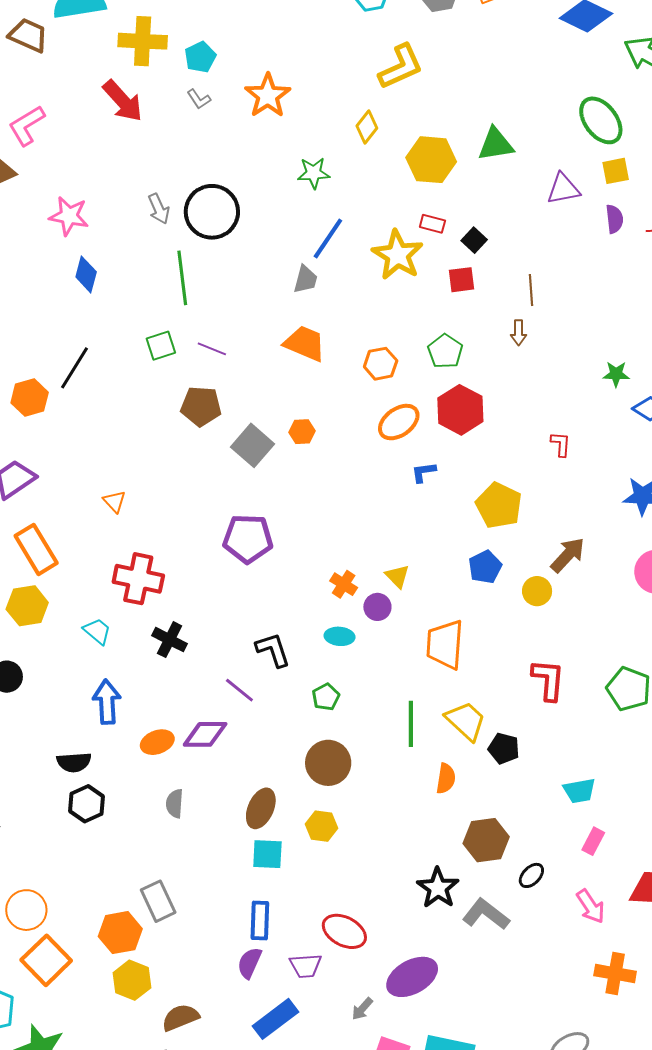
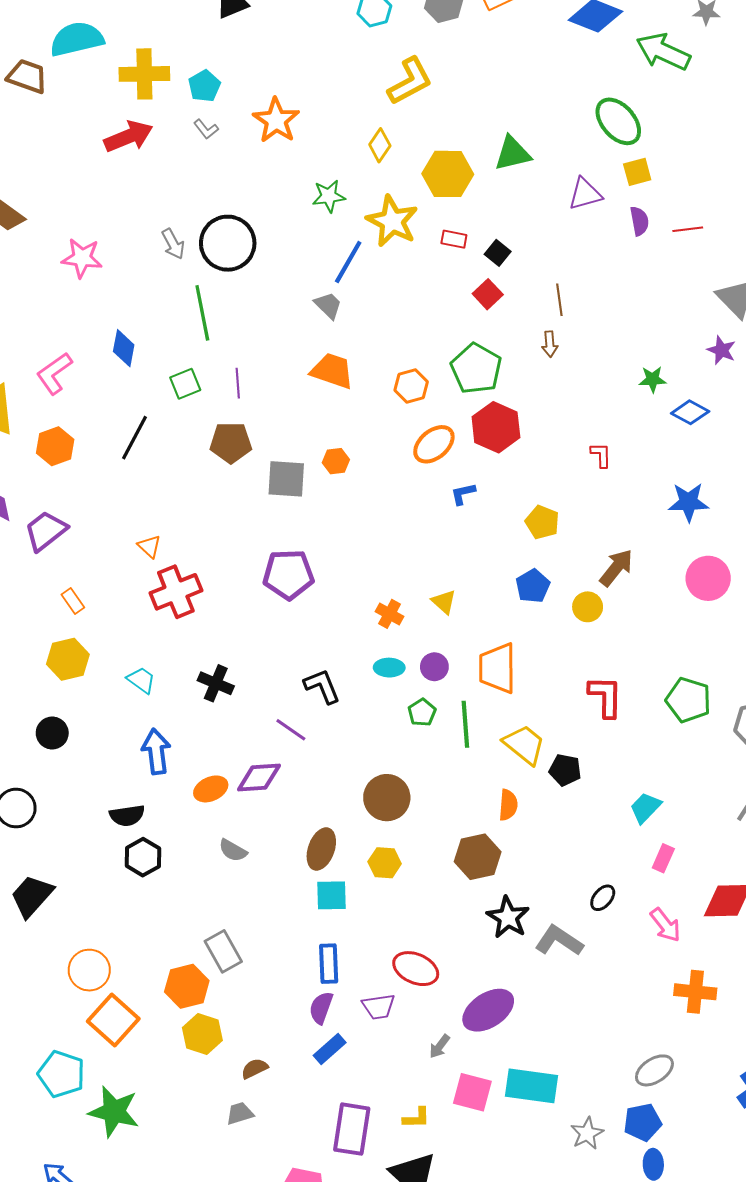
red arrow: (123, 101) -> (129, 136), turned -66
pink L-shape: (27, 125) -> (54, 373), moved
yellow star: (398, 255) -> (392, 221), moved
blue diamond: (86, 274) -> (124, 348), moved
gray trapezoid: (305, 279) -> (328, 305), turned -56
red square: (462, 280) -> (488, 294), turned -32
purple line: (212, 349) -> (238, 383), turned 68
green pentagon: (445, 351) -> (476, 369), size x1.4
black line: (75, 368) -> (134, 438), moved
gray square: (252, 445) -> (286, 479), turned -33
yellow pentagon: (499, 505) -> (542, 522), size x0.7
orange rectangle: (36, 549) -> (73, 601), size x0.5
red cross: (138, 579) -> (176, 592), moved, turned -30
purple circle: (377, 607) -> (434, 667), moved
green pentagon: (326, 697) -> (422, 712), moved
green line: (411, 724) -> (465, 724), moved
cyan trapezoid: (579, 791) -> (645, 808), turned 148
gray semicircle: (175, 804) -> (233, 850), turned -60
brown hexagon: (486, 840) -> (478, 857), moved
brown semicircle: (180, 1017) -> (254, 1069), size x0.7
blue rectangle: (276, 1019) -> (330, 1049), moved, size x0.7

